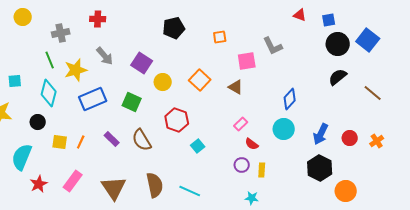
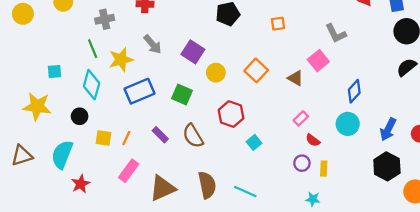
pink square: (247, 61) -> (318, 61), moved, turned -30
pink rectangle: (73, 181) -> (129, 171), moved
brown triangle: (114, 188) -> (162, 188), turned 40

